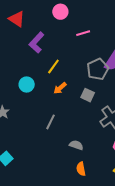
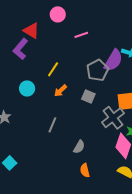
red triangle: (17, 19) -> (31, 31), moved
purple L-shape: (37, 43) -> (20, 49), moved
gray semicircle: (76, 145) -> (79, 147), turned 104

